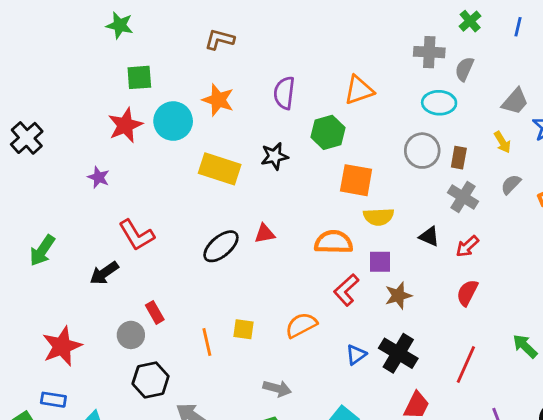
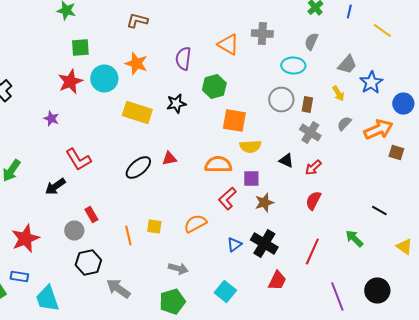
gray cross: (429, 52) -> (262, 34), moved
orange triangle: (359, 90) -> (228, 44), moved, turned 50

